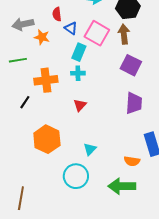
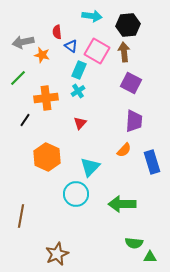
green line: (18, 60) -> (18, 78), turned -36
cyan cross: (78, 73) -> (78, 91), turned -32
cyan triangle: (90, 149) -> (90, 167), size x1.5
orange semicircle: (132, 161) -> (124, 150), moved, turned -56

